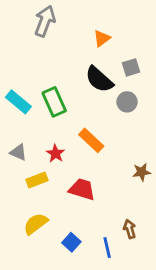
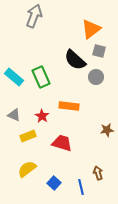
orange triangle: (102, 38) -> (91, 29), moved, size x1.5
gray square: (131, 67) -> (99, 51), turned 32
orange rectangle: (91, 140) -> (69, 106), turned -36

